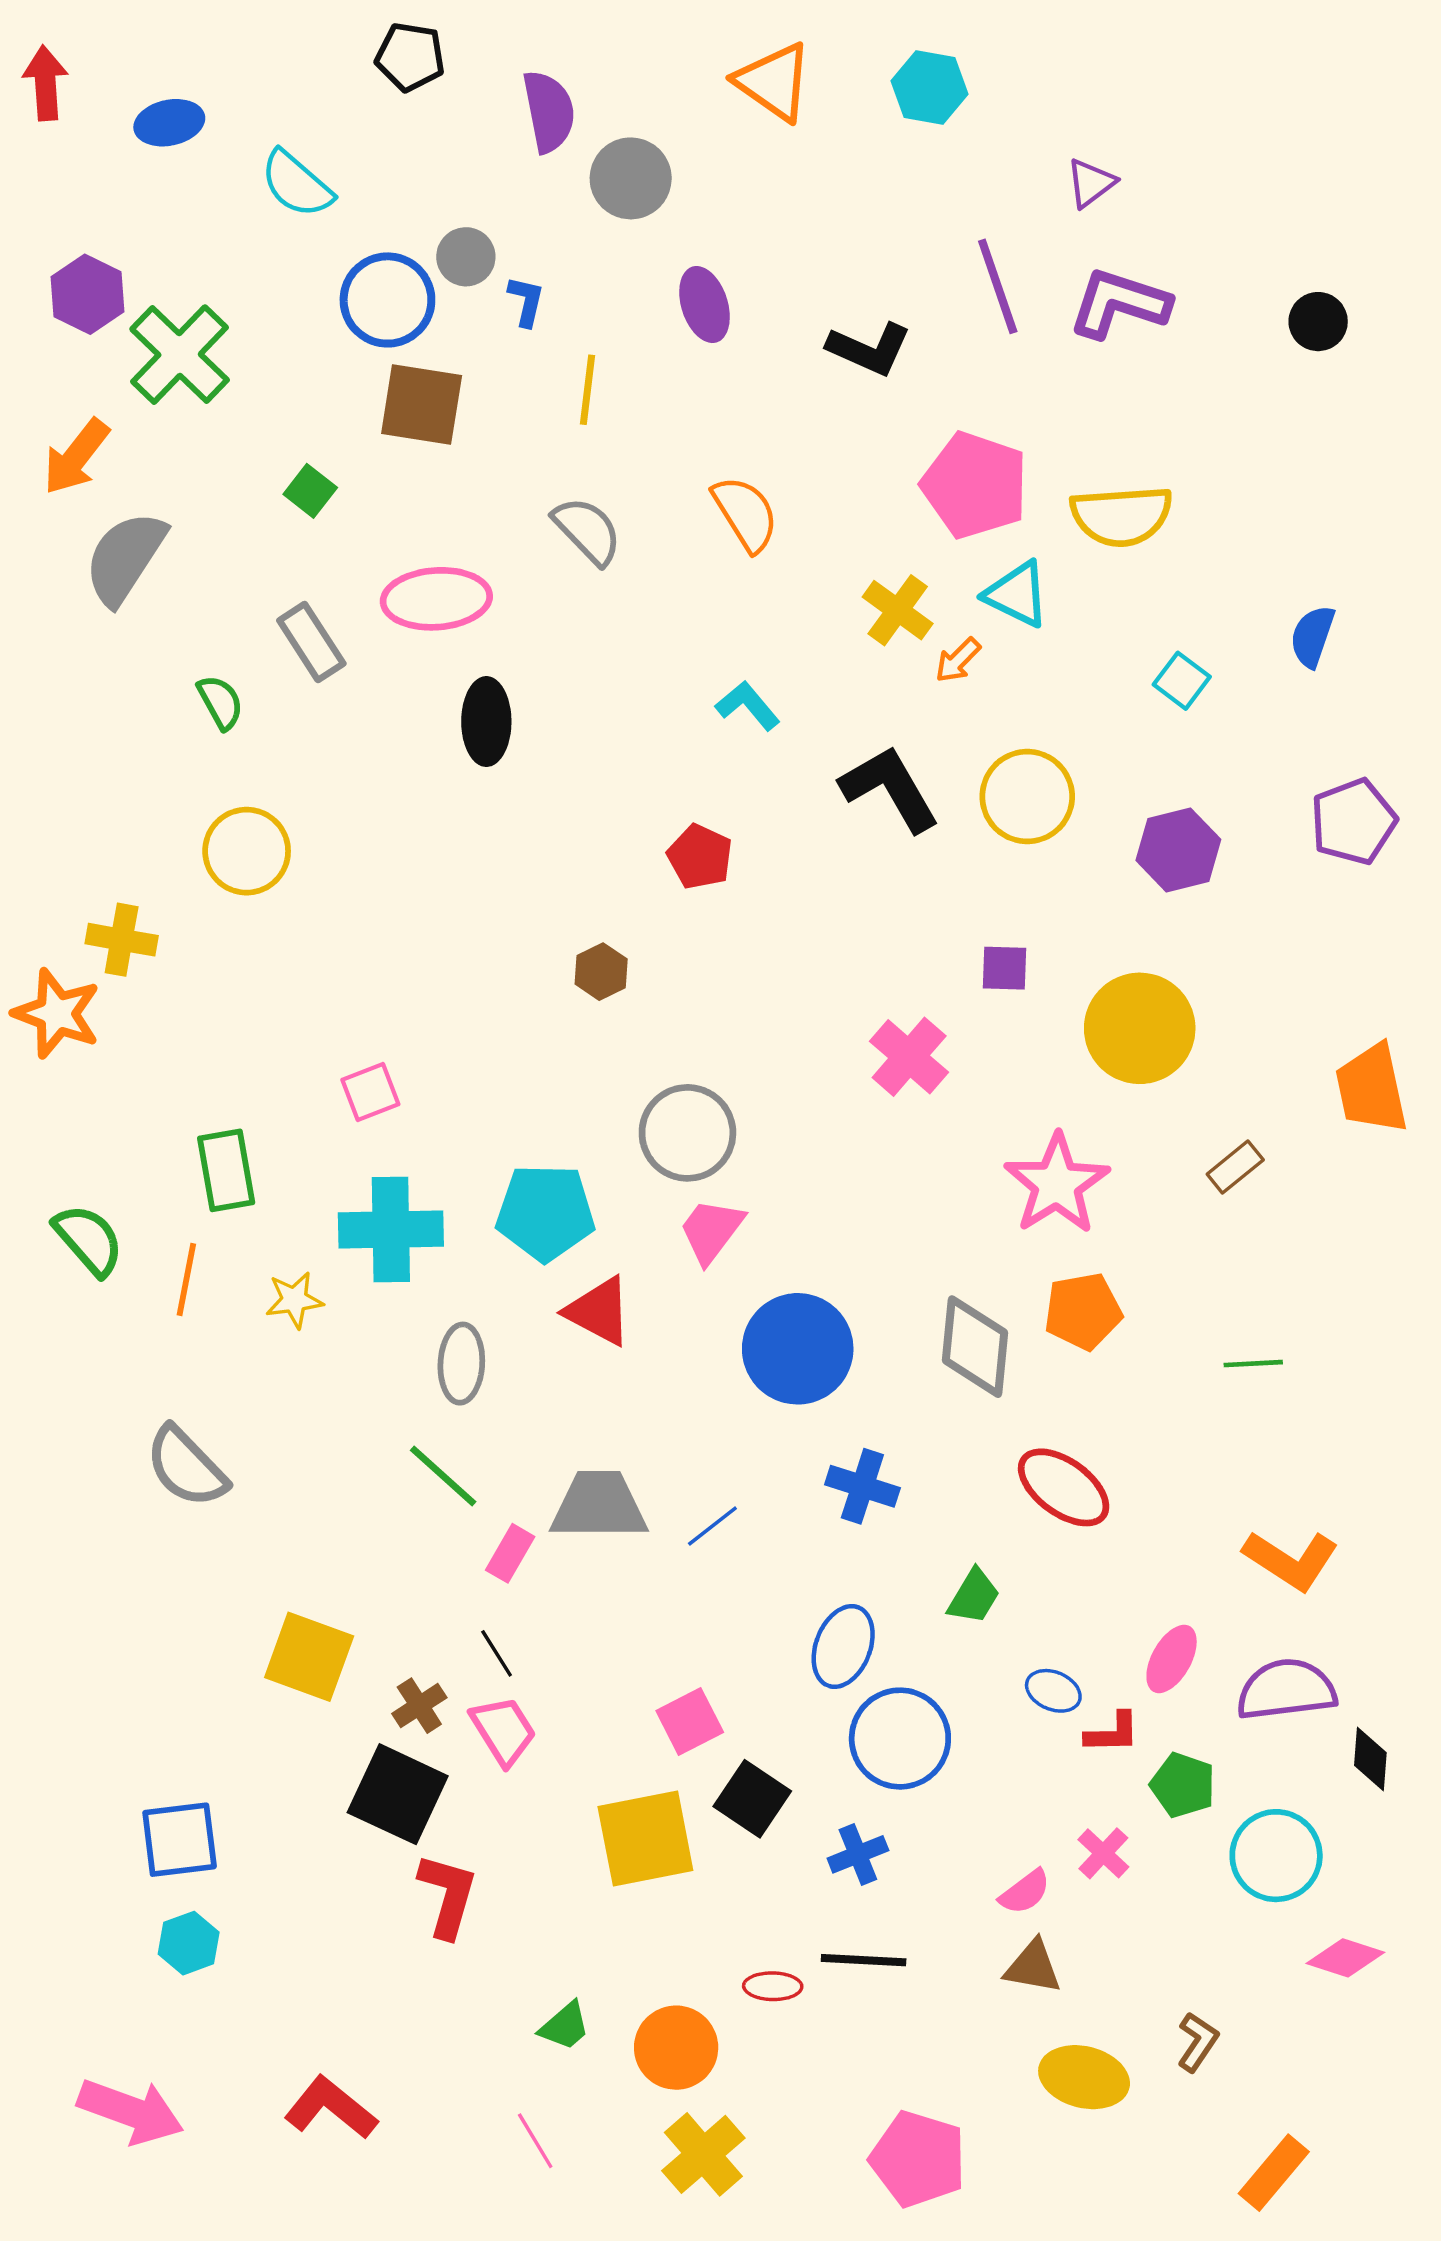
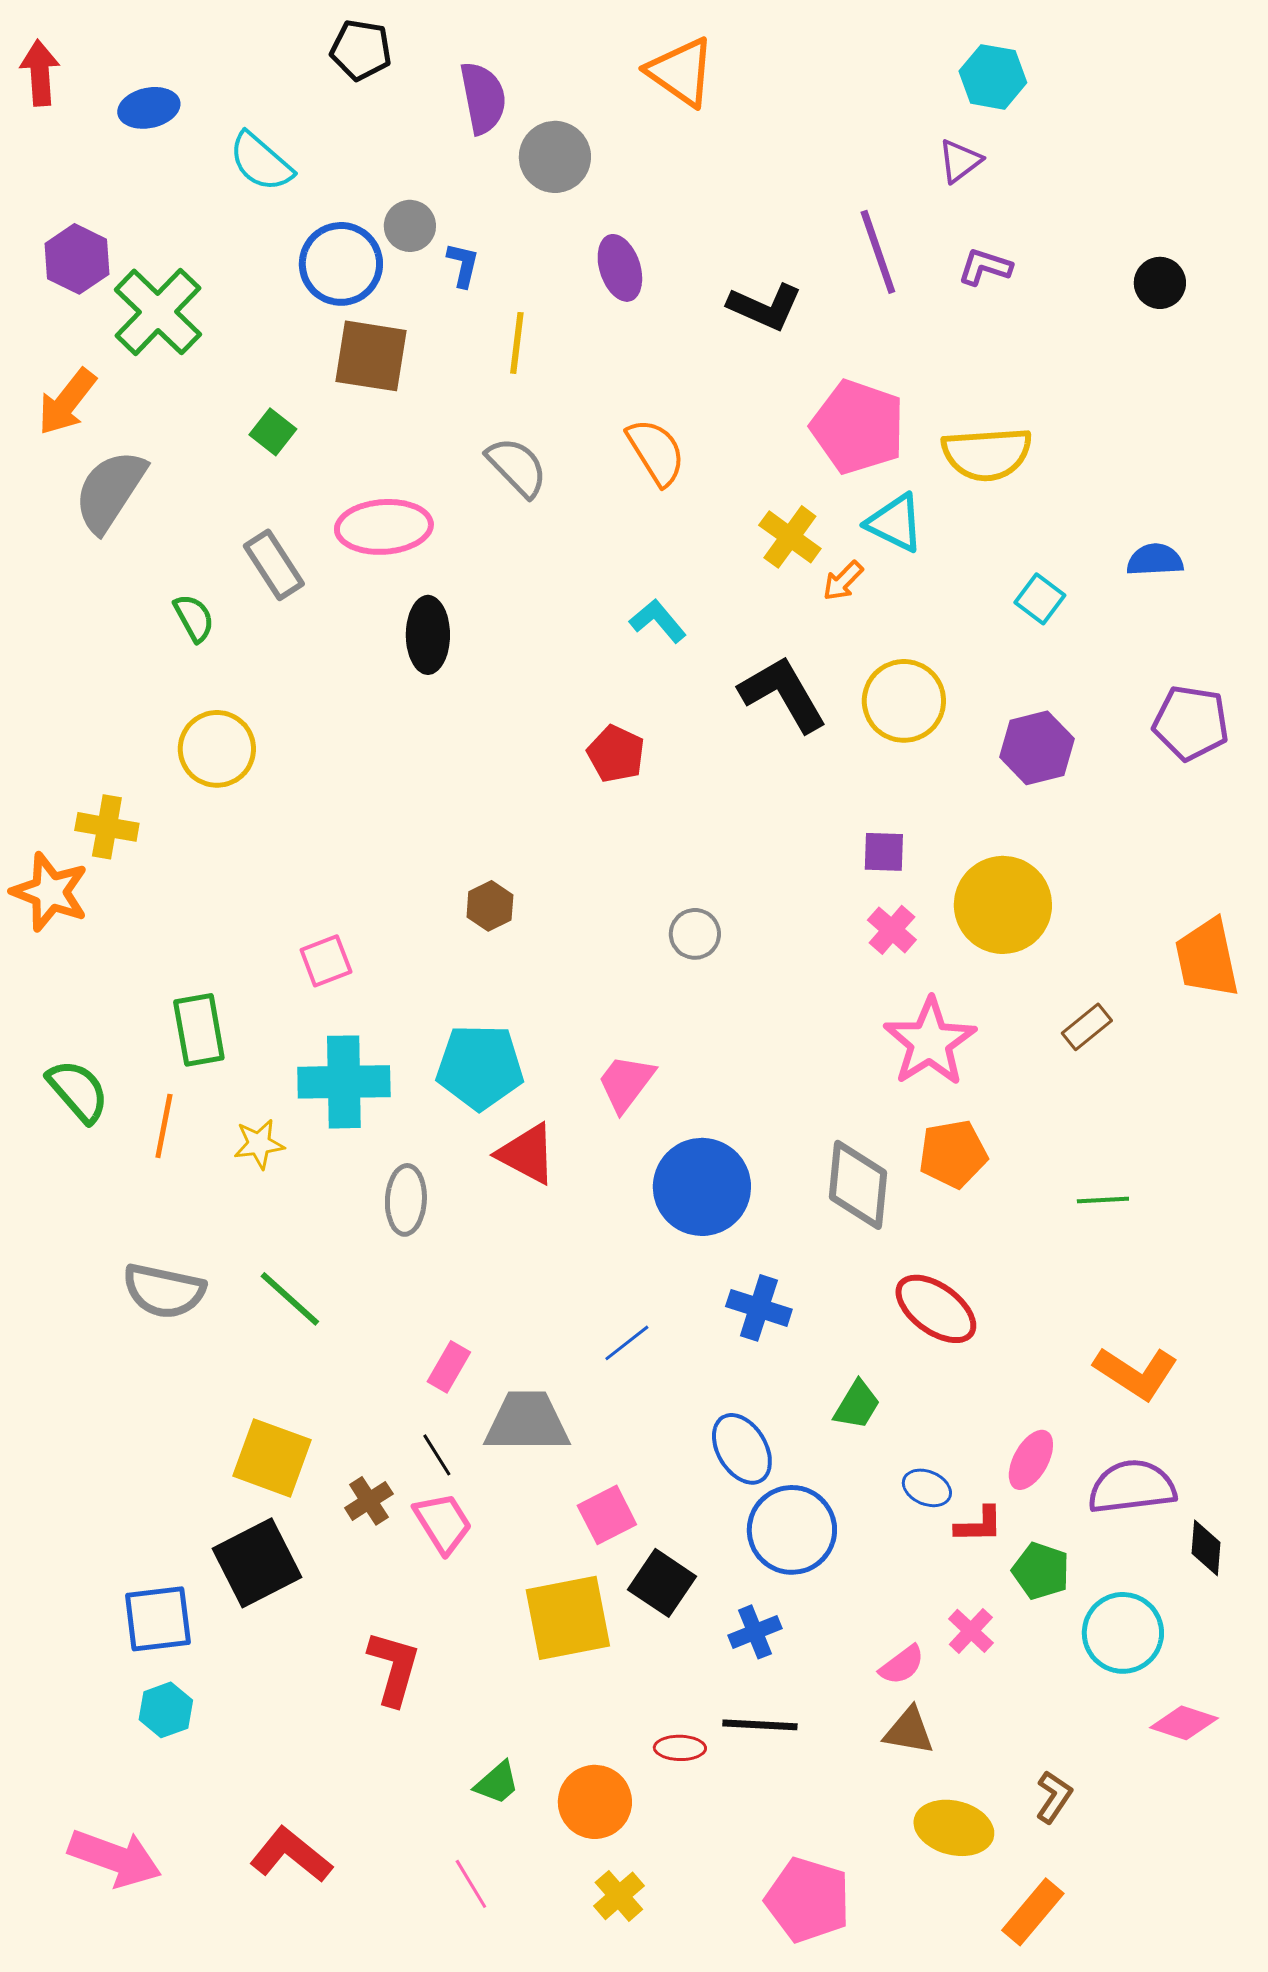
cyan hexagon: (929, 87) -> (993, 77), moved
purple L-shape: (1119, 303) -> (985, 267), size x0.6
blue semicircle: (1312, 636) -> (1155, 560), turned 68
purple pentagon: (1353, 822) -> (1191, 723), turned 30
brown hexagon: (601, 972) -> (490, 906), moved
pink cross: (909, 1057) -> (892, 930), moved, size x0.7
gray circle: (687, 1133) -> (695, 934), moved, size x0.6
gray semicircle: (186, 1467) -> (164, 1291), turned -34
green line: (443, 1476) -> (290, 1299), moved
gray trapezoid: (599, 1506) -> (527, 1422), moved
blue ellipse: (843, 1646) -> (742, 1449), turned -52
black square: (398, 1794) -> (257, 1563), moved, turned 38
yellow cross: (703, 2154) -> (619, 1896), size x0.7
orange rectangle: (1274, 2173) -> (1033, 1912), moved

